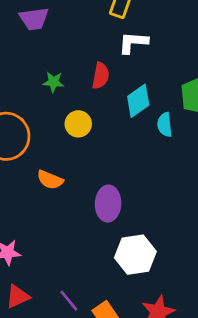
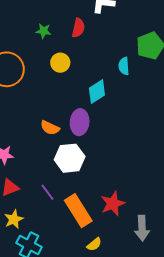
cyan diamond: (138, 101) -> (97, 92), moved
orange semicircle: (50, 180) -> (50, 128), moved
white hexagon: (135, 255) -> (70, 158), moved

